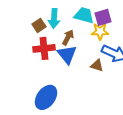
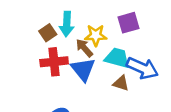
cyan trapezoid: (84, 15) -> (117, 58), moved
yellow star: (100, 31) -> (96, 35), moved
brown arrow: (68, 37) -> (84, 48), turned -70

